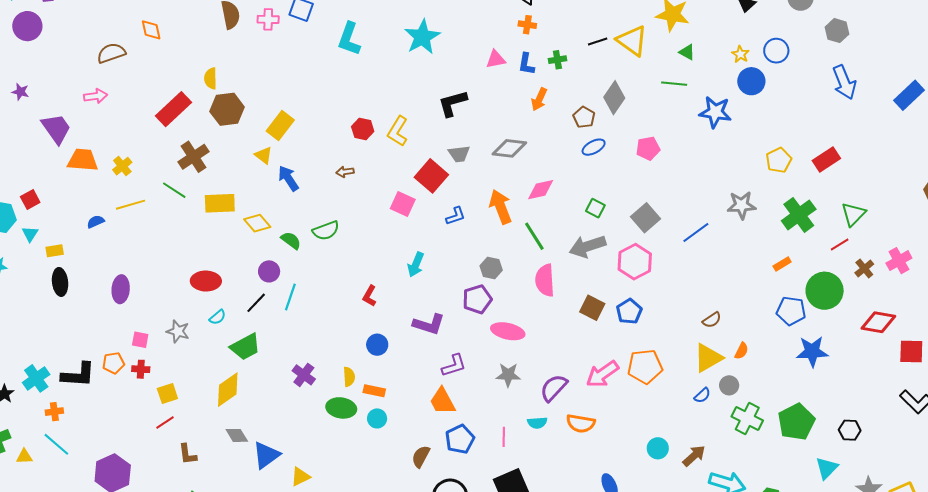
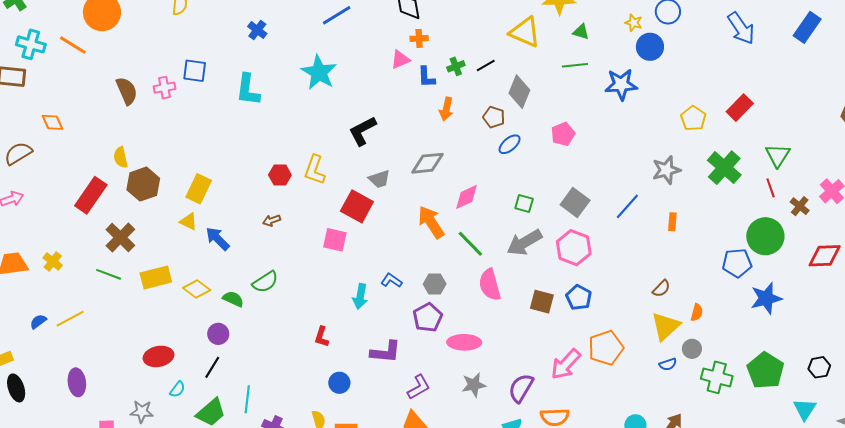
black line: (598, 42) -> (486, 66), moved
pink triangle: (496, 59) -> (400, 60), moved
yellow line: (131, 205) -> (70, 319), moved
blue L-shape: (456, 216) -> (391, 281), moved, turned -115
red line: (840, 244) -> (771, 188), turned -66
orange rectangle: (782, 264) -> (672, 222), moved, turned -42
cyan line: (290, 297) -> (247, 399), moved
blue semicircle: (702, 395) -> (668, 364), turned 36

